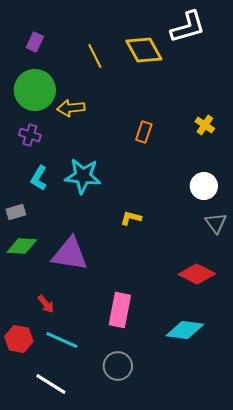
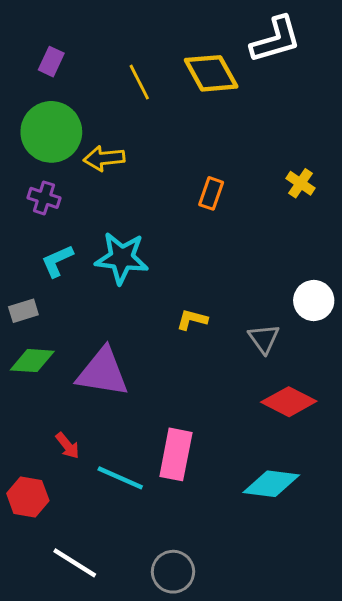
cyan L-shape: (39, 178) -> (57, 261), turned 35
white circle: (204, 186) -> (314, 300), moved
gray triangle: (216, 223) -> (264, 339), moved
cyan line: (62, 340) -> (120, 478), moved
gray circle: (118, 366) -> (173, 572), moved

